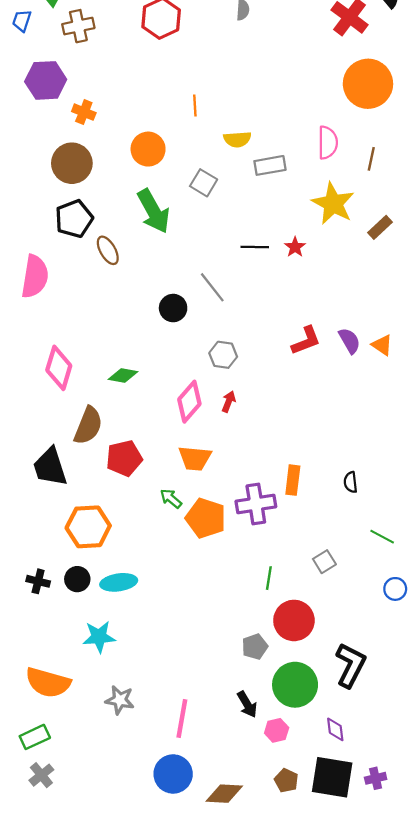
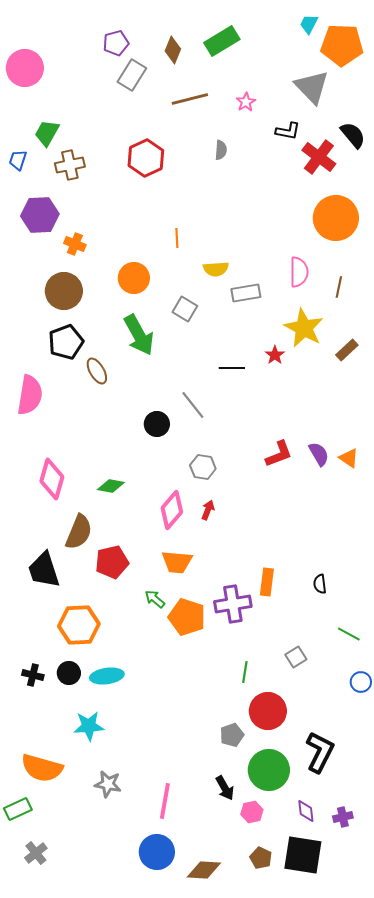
red star: (295, 247) -> (275, 355), moved
green rectangle: (35, 737) -> (18, 809), moved
purple cross: (376, 778) -> (343, 817), moved

